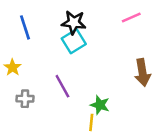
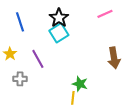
black star: (74, 22) -> (59, 18), turned 30
purple line: (62, 86) -> (38, 59), moved

